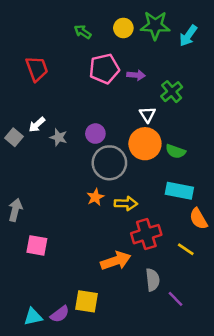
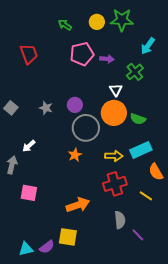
cyan arrow: (188, 36) -> (148, 46), moved
white arrow: (37, 125) -> (29, 146), moved
cyan rectangle: (179, 191) -> (141, 150), turned -35
yellow arrow: (126, 203) -> (114, 156), moved
orange arrow: (116, 261) -> (78, 205), moved

